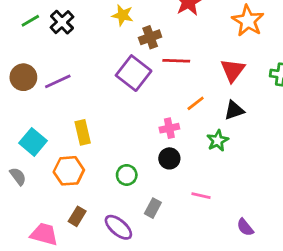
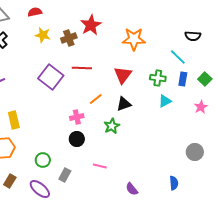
orange star: (248, 21) -> (134, 39), turned -30
brown cross: (150, 37) -> (69, 38), moved
green circle: (127, 175) -> (43, 160), moved

